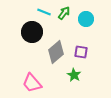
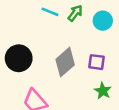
black circle: (32, 32) -> (19, 58), moved
green star: (74, 75) -> (103, 91), moved

